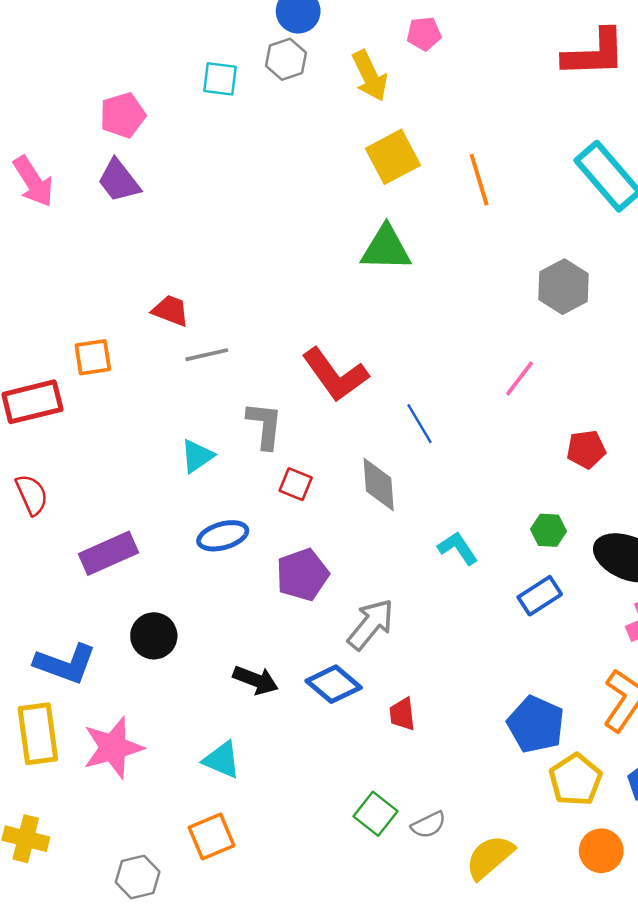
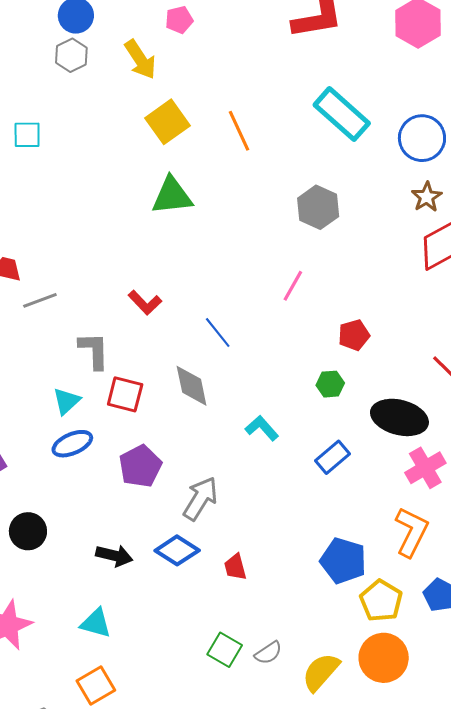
cyan square: (220, 79) -> (27, 135), moved
red L-shape: (335, 375) -> (145, 303), size x0.6
cyan triangle: (197, 456) -> (66, 401), moved
red square: (296, 484) -> (125, 394), size x1.4
green hexagon: (548, 530) -> (330, 384), moved
orange circle: (601, 851) -> (384, 658), moved, size x1.4

